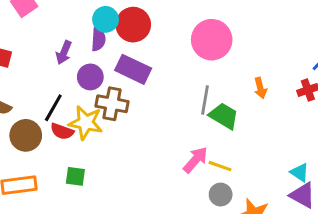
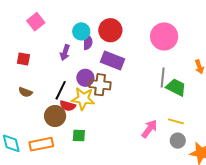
cyan circle: (106, 19) -> (81, 31), moved
purple circle: (90, 77) -> (85, 78), moved
brown circle: (26, 135) -> (55, 116), moved
pink arrow: (195, 160) -> (149, 129), moved

